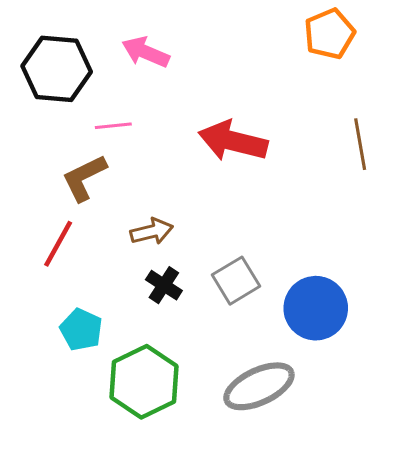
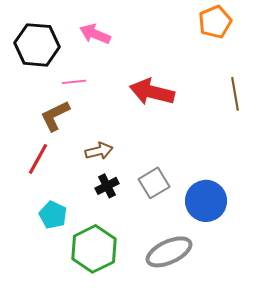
black cross: (164, 285) -> (107, 186), turned 30

